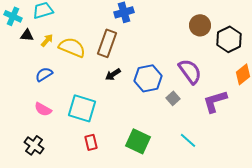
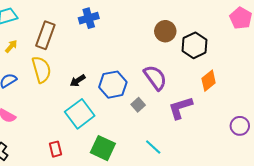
brown rectangle: (107, 43) -> (45, 35), moved
yellow semicircle: (72, 47) -> (41, 69), moved, turned 52
cyan square: (82, 108) -> (80, 114), moved, turned 36

